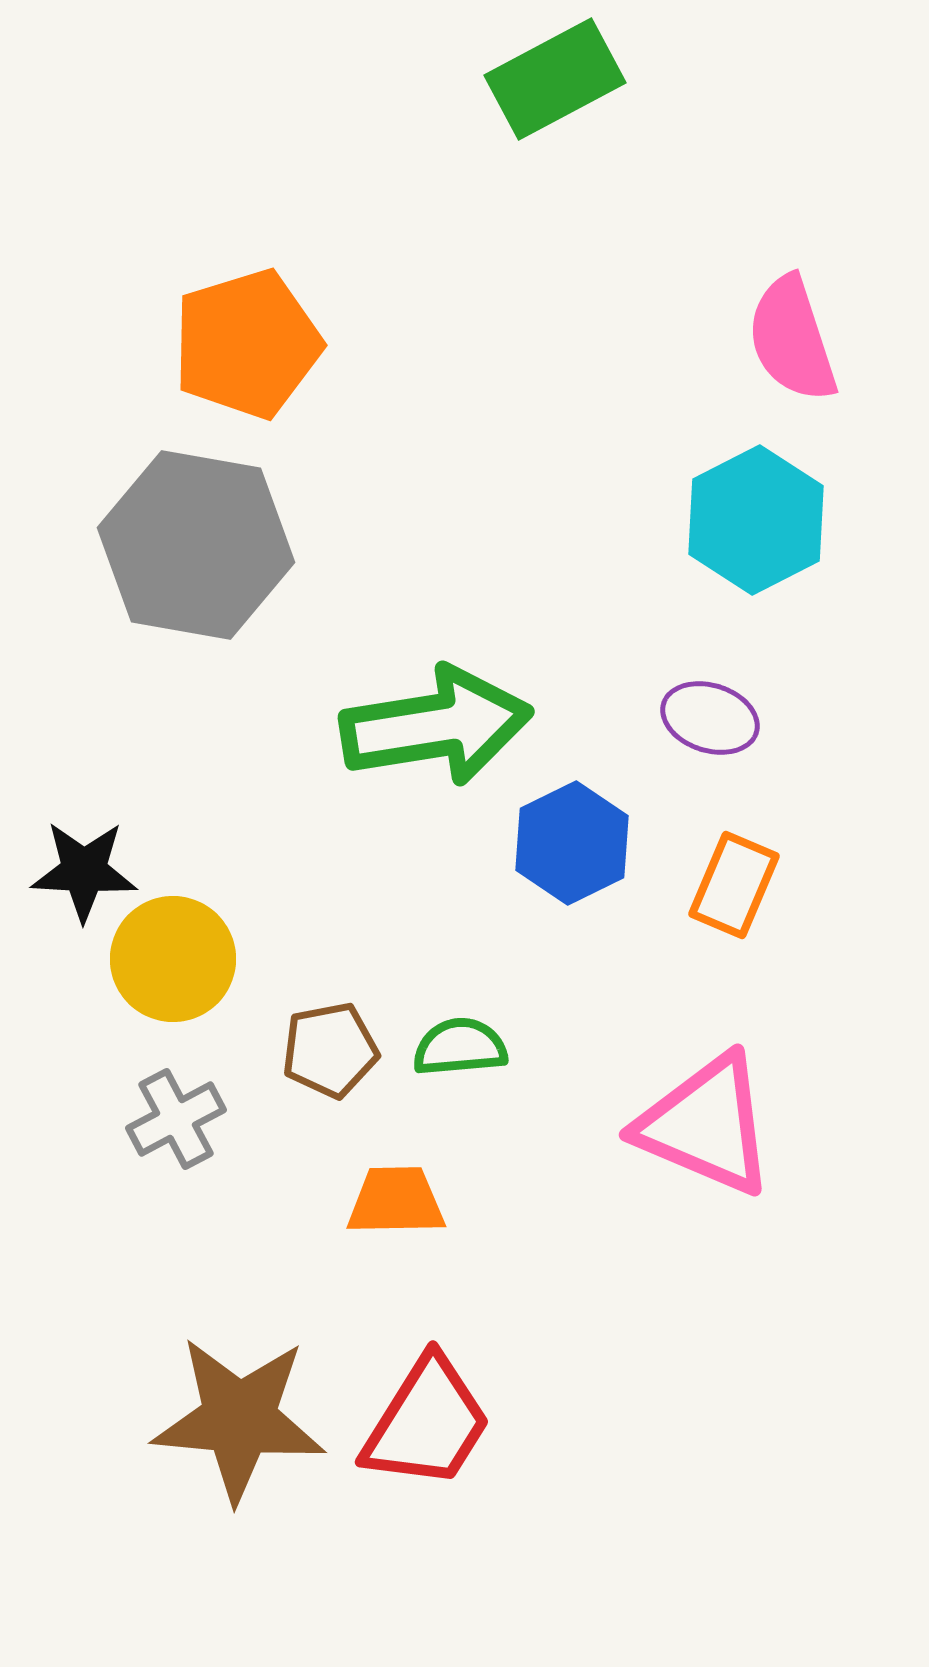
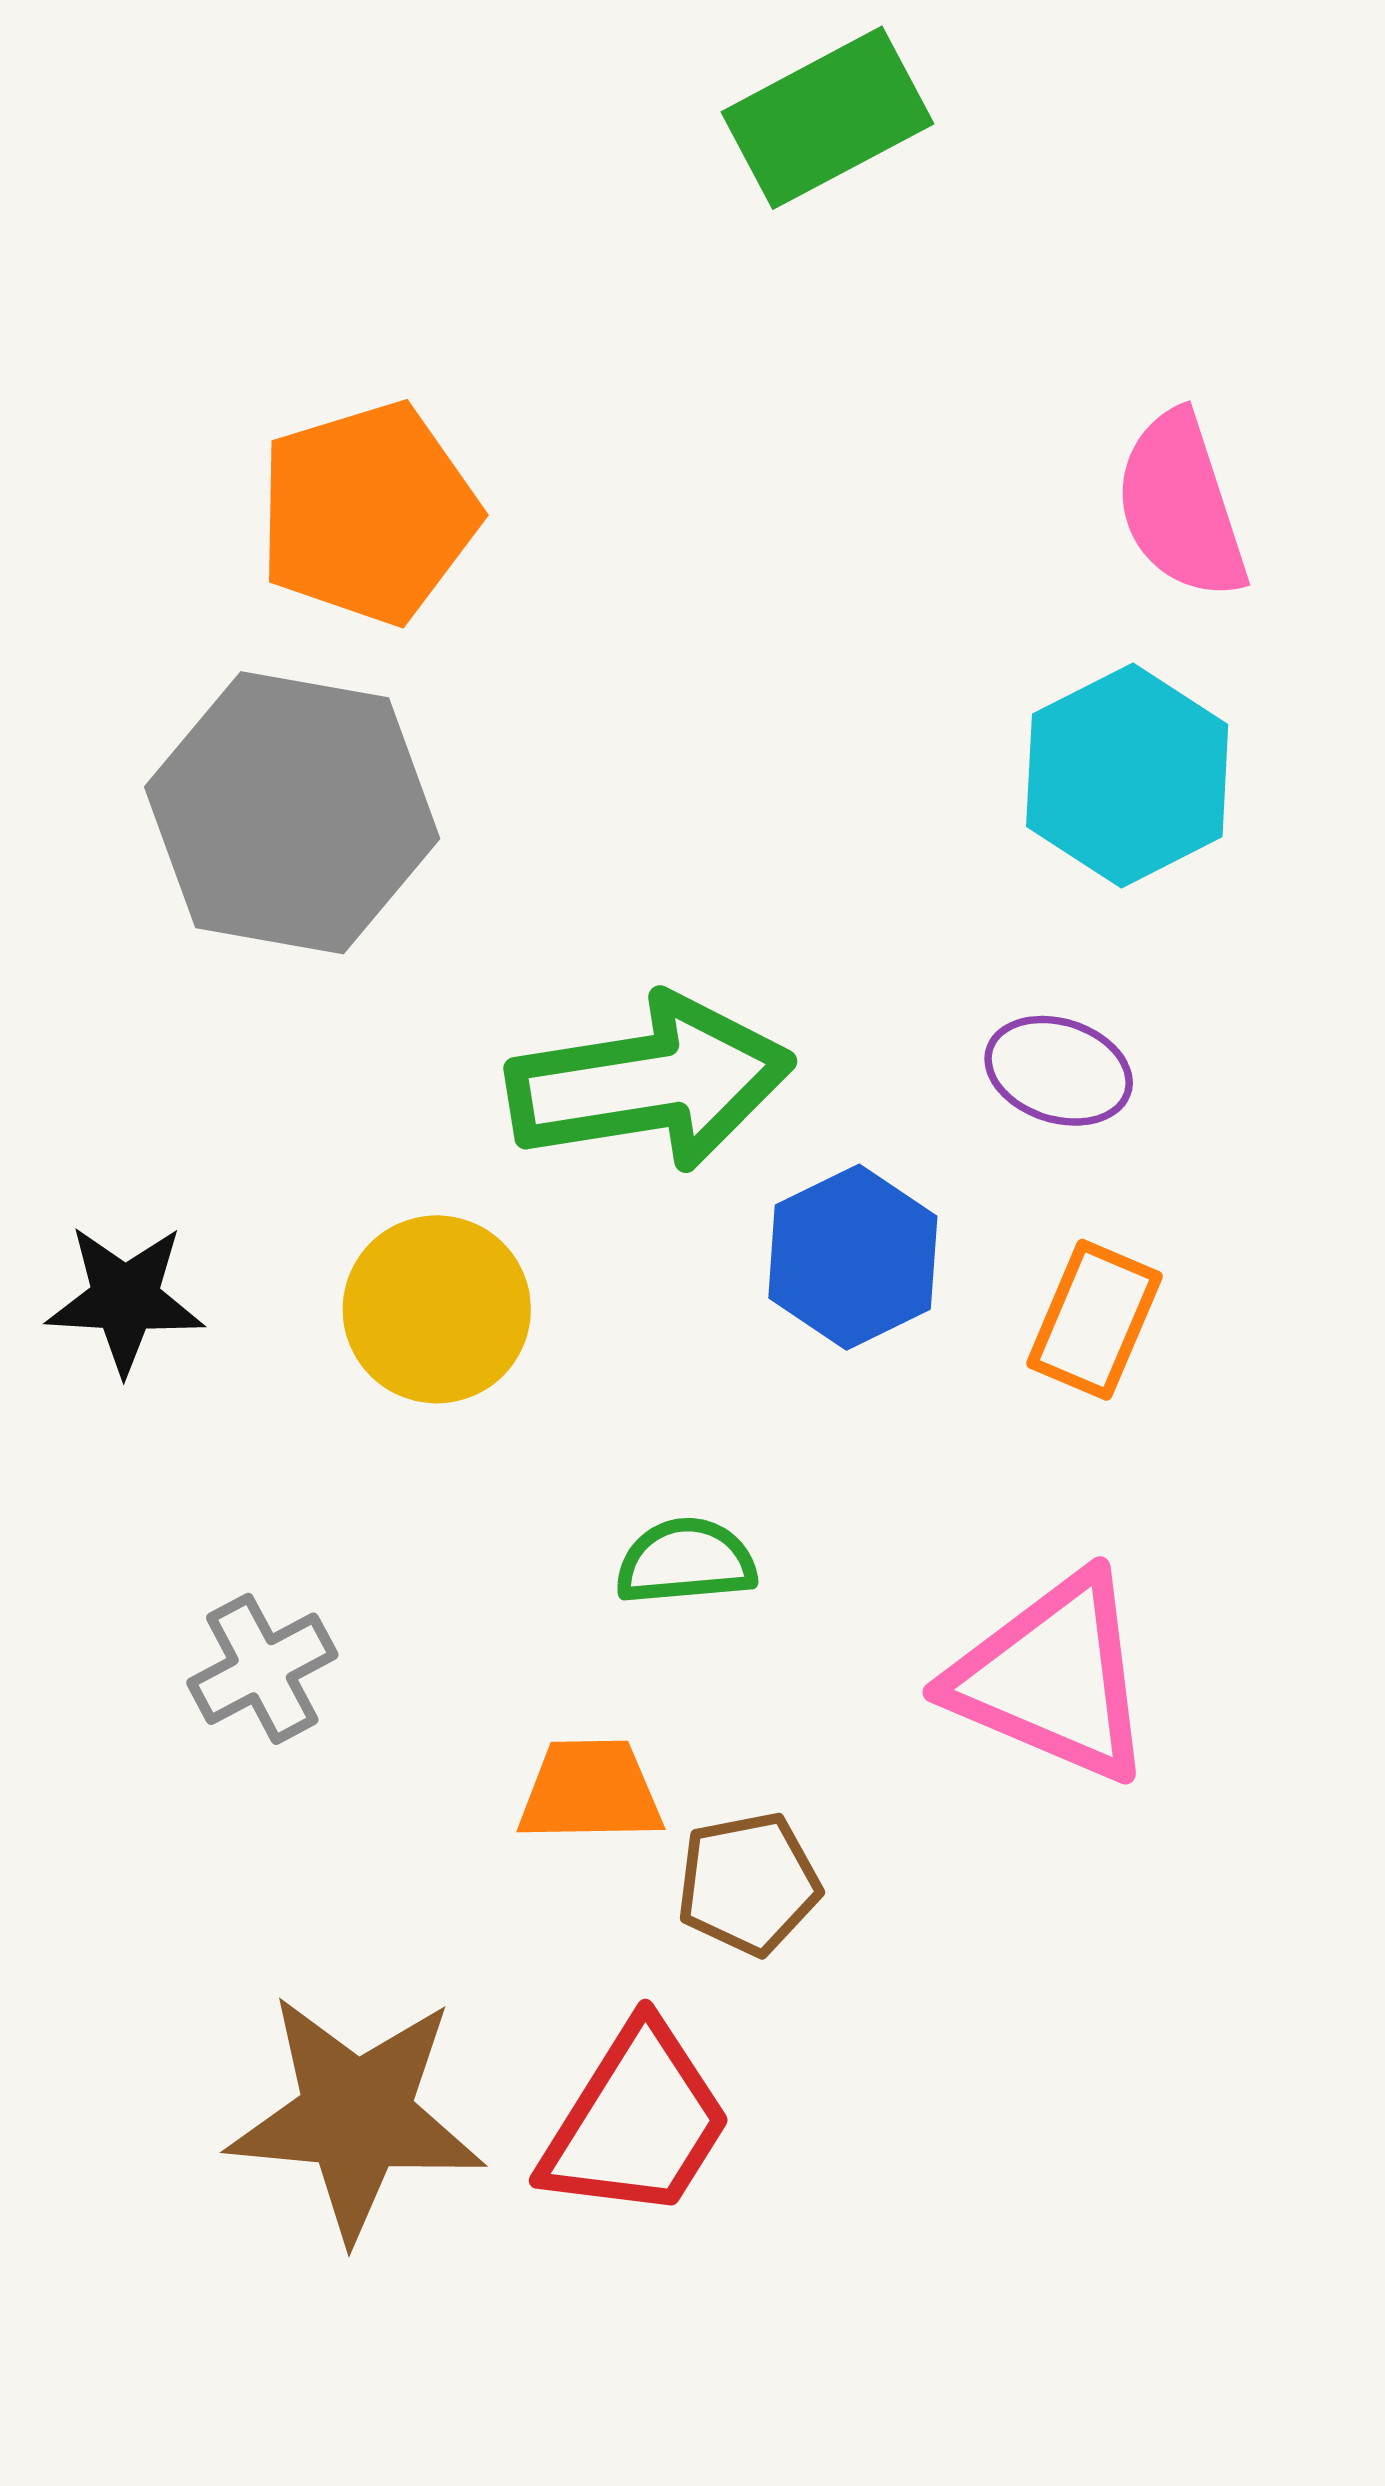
yellow circle: (173, 959) -> (437, 1309), moved
brown pentagon: (330, 1050) -> (748, 1884), moved

